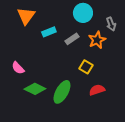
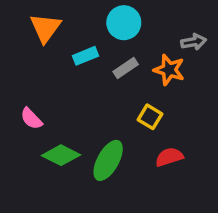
cyan circle: (83, 13) -> (124, 23), moved
gray arrow: (111, 24) -> (194, 42), turned -80
orange star: (97, 40) -> (169, 70), turned -30

